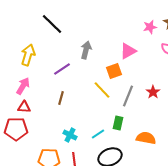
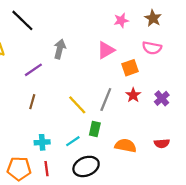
pink star: (150, 27) -> (121, 20), moved
orange square: (114, 71) -> (130, 68), moved
yellow line: (102, 90) -> (77, 105), moved
cyan cross: (70, 135) -> (42, 142), turned -32

